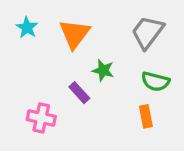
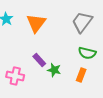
green star: (103, 70) -> (54, 70), moved
orange rectangle: (146, 116) -> (81, 75), turned 32

